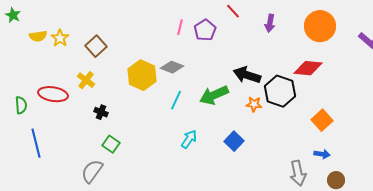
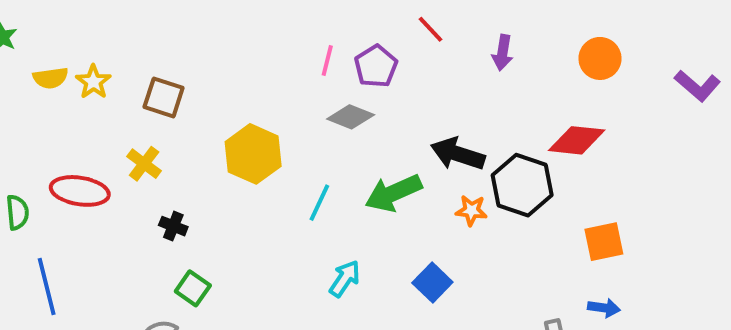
orange circle: (320, 26) -> (600, 58), size x0.7
brown square: (96, 46) -> (164, 97), turned -30
gray diamond: (172, 67) -> (351, 117), moved
orange square: (322, 120) -> (604, 242), turned 30

